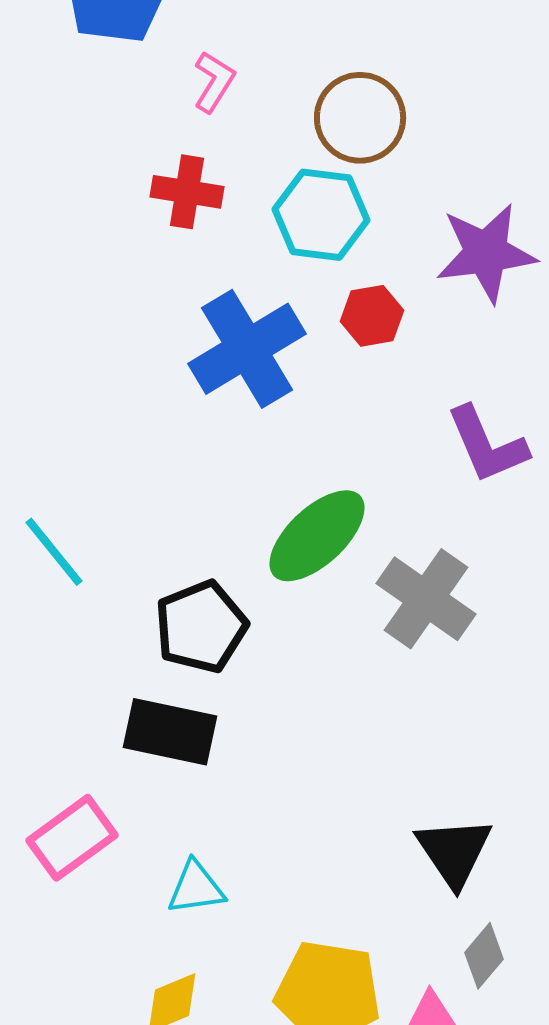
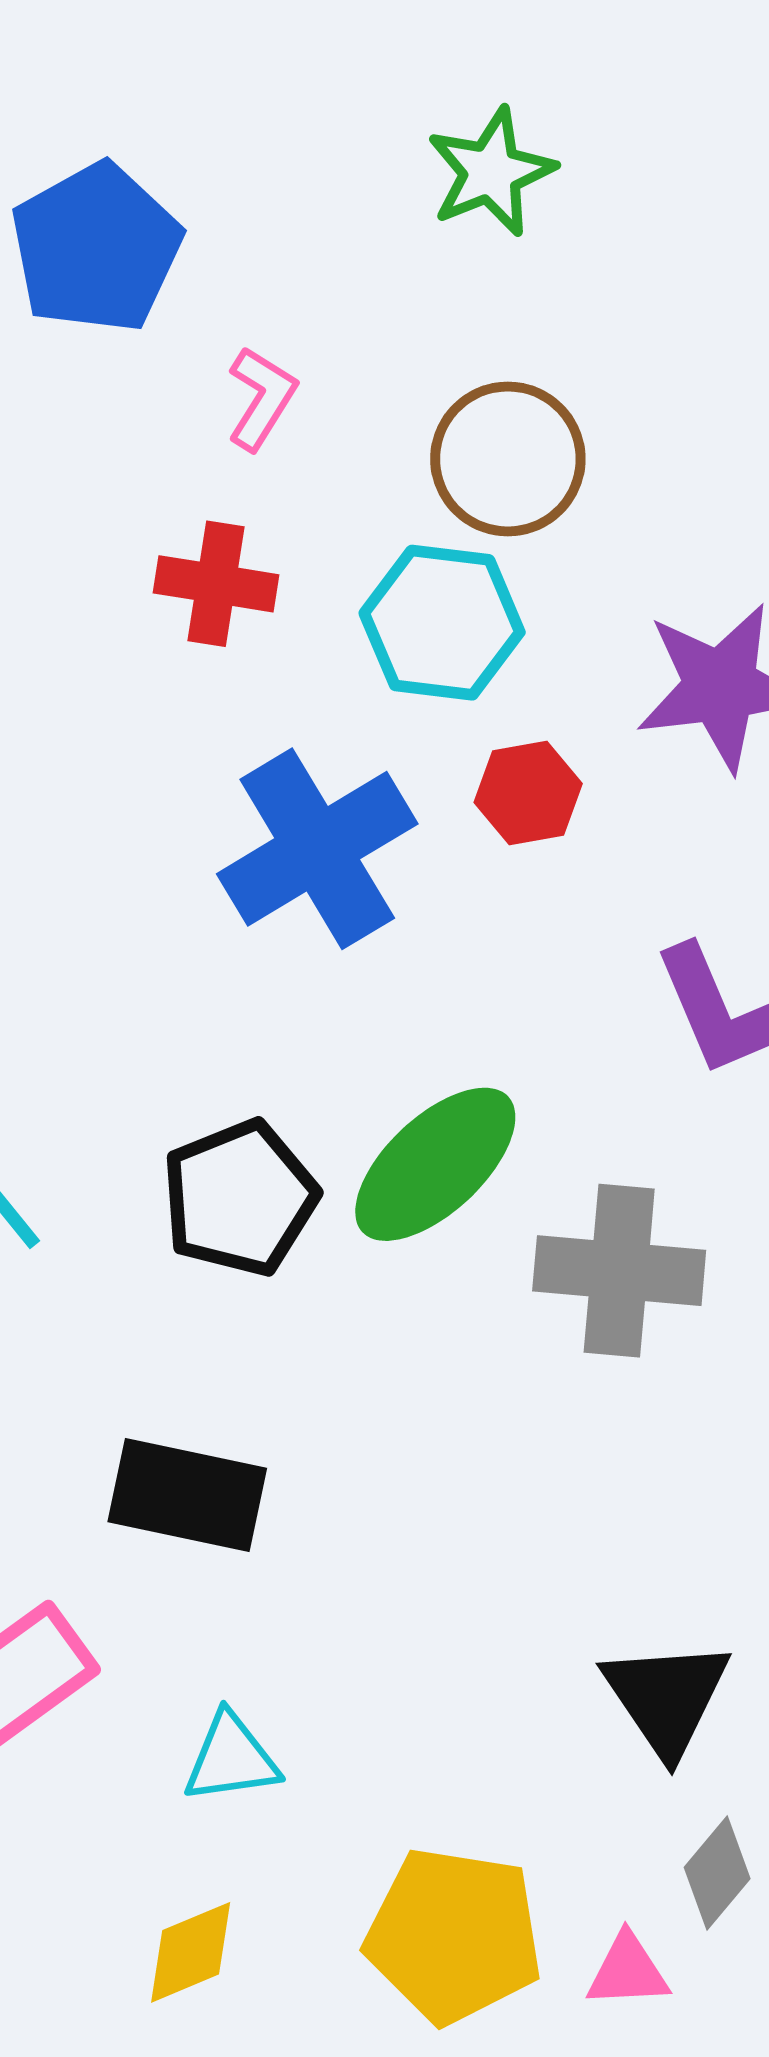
gray cross: (426, 599) -> (619, 1271), turned -30
black pentagon: (201, 627) -> (240, 1198), moved

